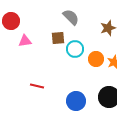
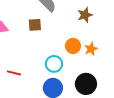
cyan circle: (75, 49) -> (54, 64), moved

